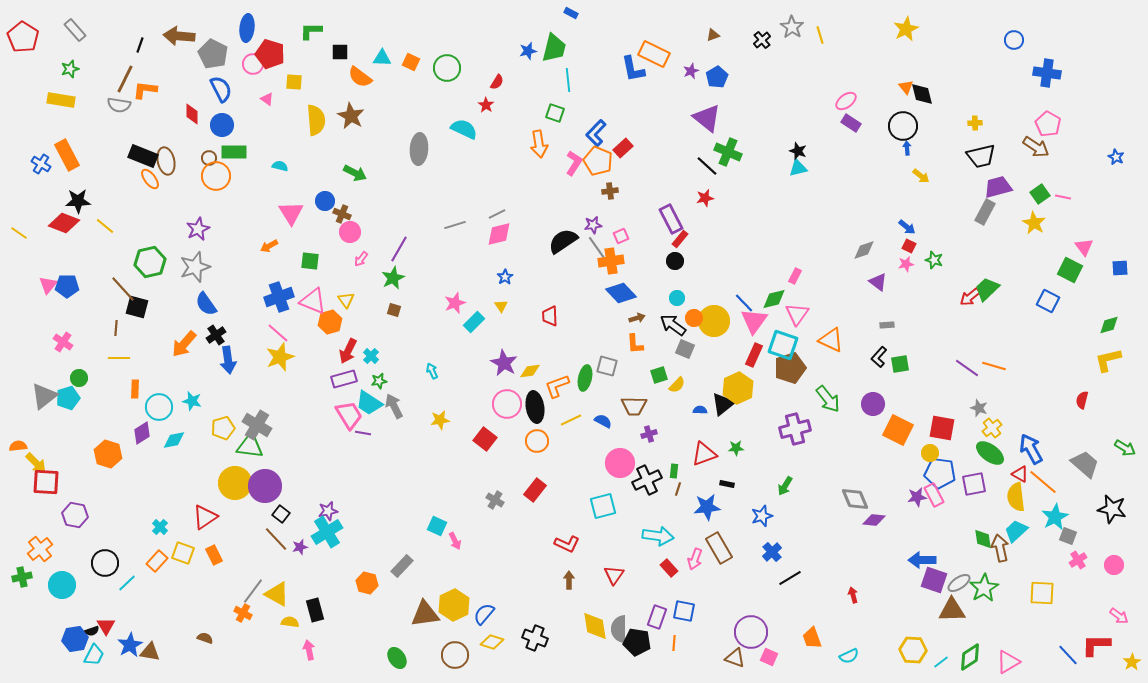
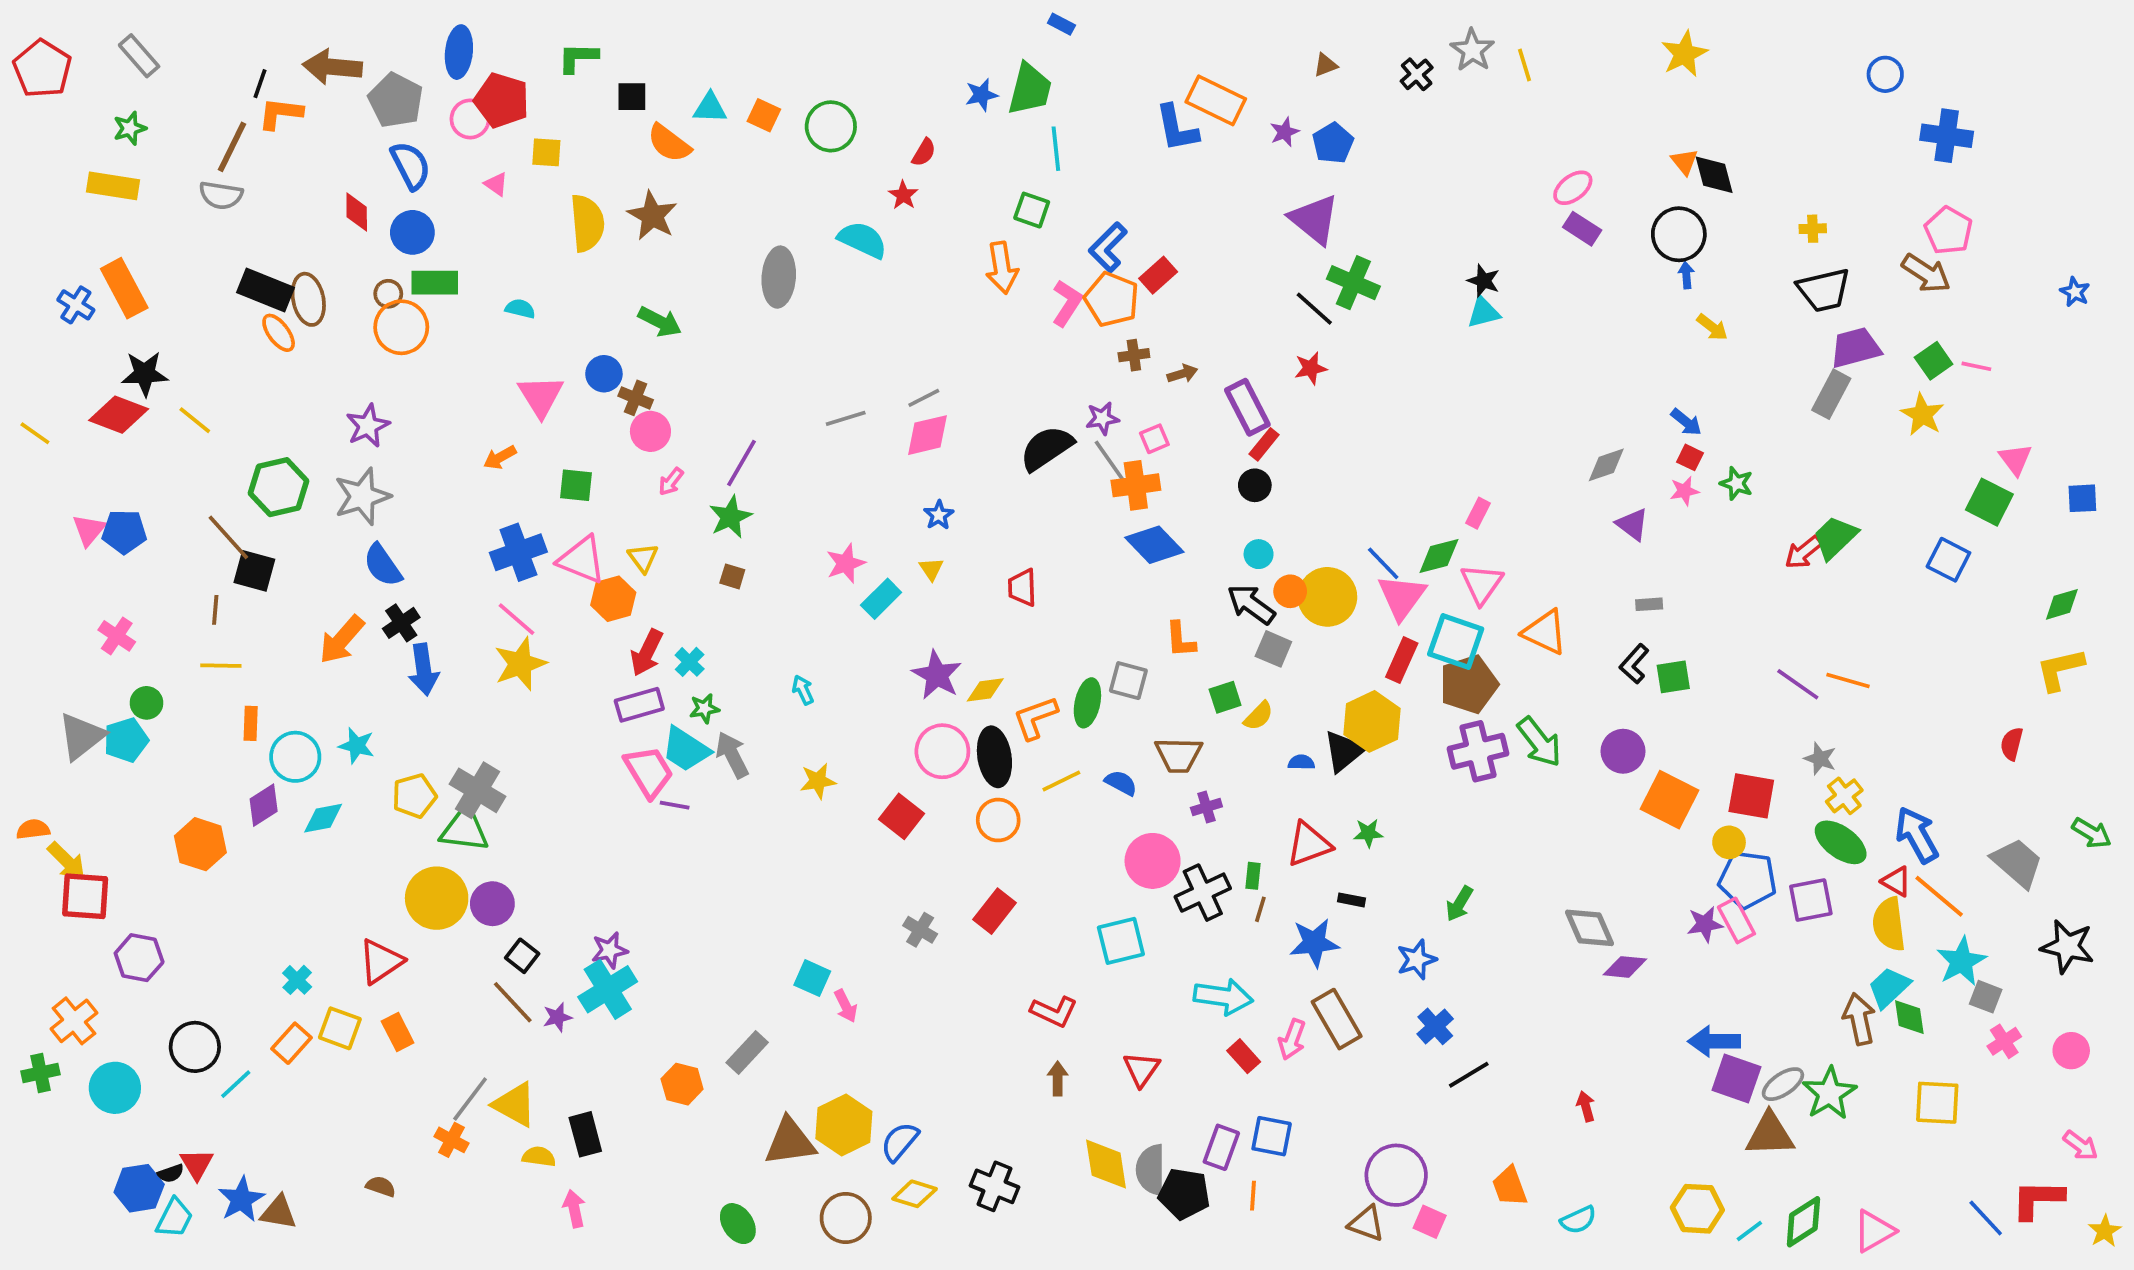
orange L-shape: (145, 90) -> (280, 113), moved
brown arrow: (637, 318) -> (1182, 374), moved
purple cross: (795, 429) -> (1478, 751), moved
purple circle: (265, 486) -> (492, 904), size x0.7
green diamond: (983, 539) -> (1909, 1017), moved

